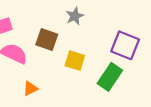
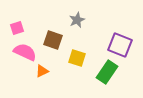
orange triangle: (30, 89) -> (42, 71), moved

